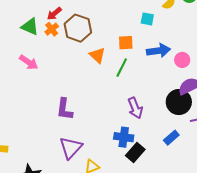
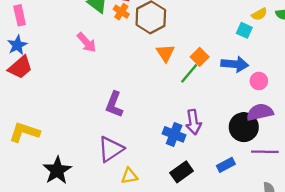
cyan square: (147, 19) -> (244, 30), moved
orange cross: (52, 29) -> (121, 12), turned -32
orange square: (126, 43) -> (200, 57), moved, turned 35
blue cross: (124, 137) -> (174, 134), moved

